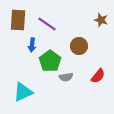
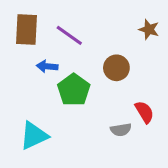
blue arrow: (32, 45) -> (47, 66), turned 88
red semicircle: (98, 76) -> (144, 112), turned -70
gray semicircle: (66, 77) -> (121, 130), moved

